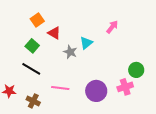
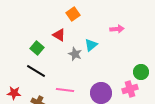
orange square: (37, 20) -> (73, 14), moved
pink arrow: (112, 27) -> (117, 29), turned 48

